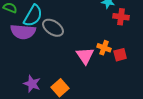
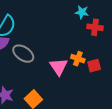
gray ellipse: (53, 28) -> (23, 54), moved

